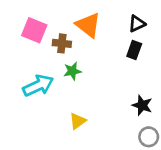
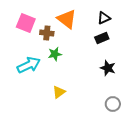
black rectangle: (134, 50) -> (102, 38), turned 48
black star: (142, 105) -> (108, 68), moved

